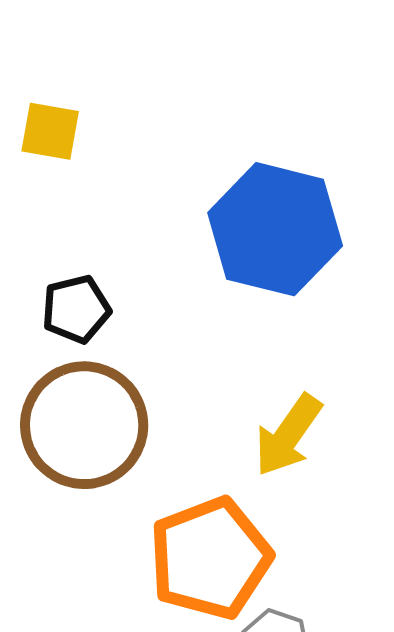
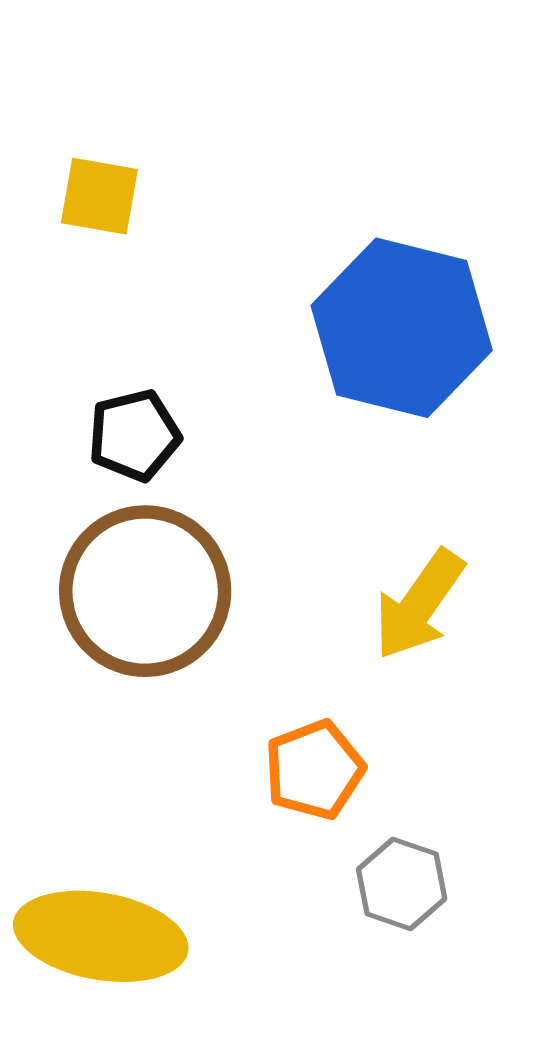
orange pentagon: (210, 558) -> (314, 770), size x0.6

